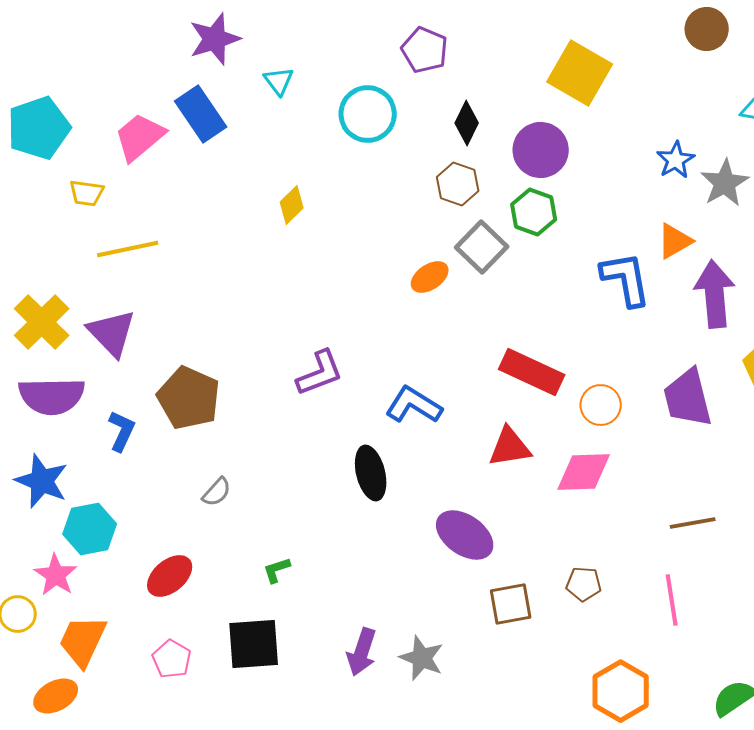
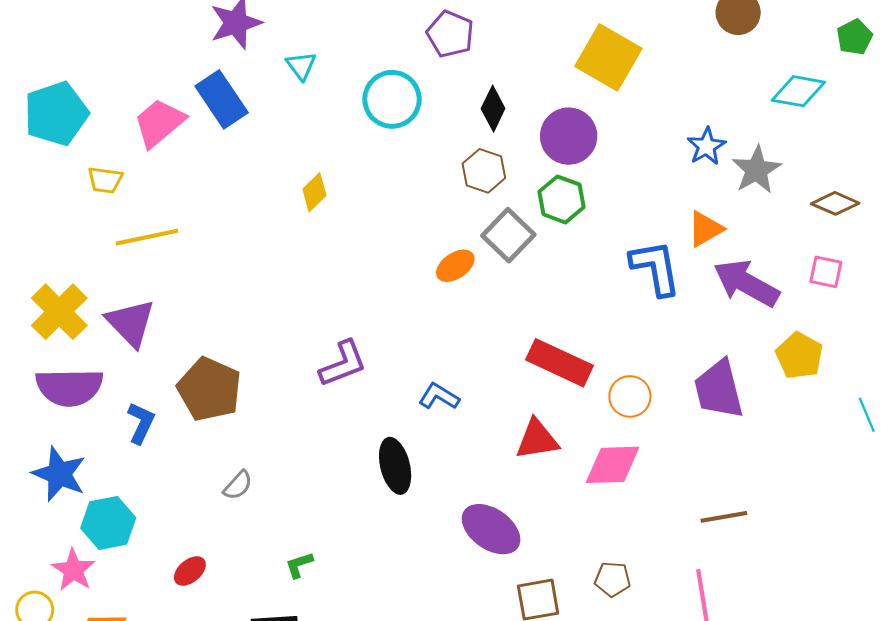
purple arrow: (715, 294) -> (746, 283), turned -56
blue L-shape: (414, 405) -> (439, 396), size x0.7
red ellipse: (170, 576) -> (190, 571), size x0.7

